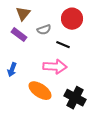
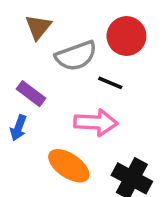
gray semicircle: (44, 30) -> (76, 56), size x1.6
purple rectangle: (19, 35) -> (31, 94), moved

